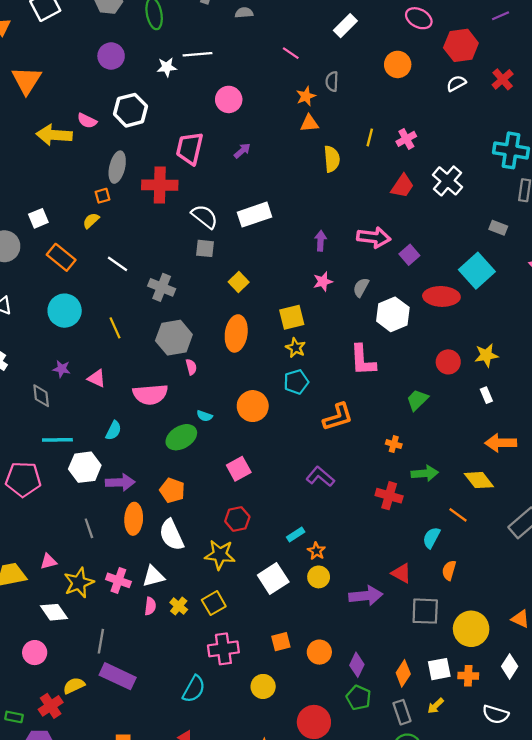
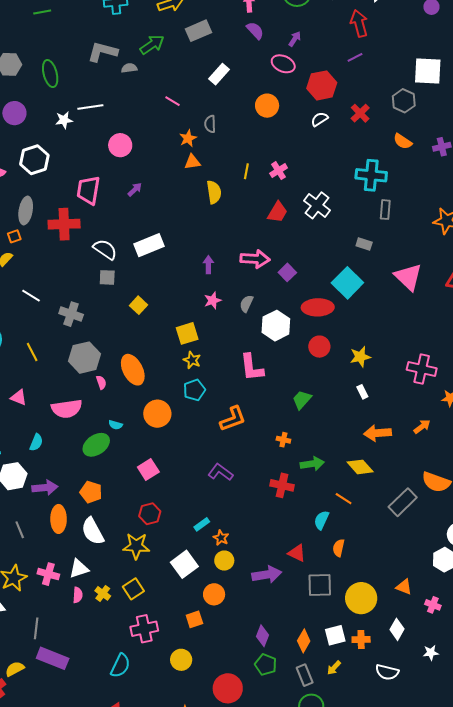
orange ellipse: (236, 333) -> (133, 370), moved, turned -32
red circle: (448, 362) -> (319, 347), moved
orange circle: (319, 652) -> (214, 594), moved

